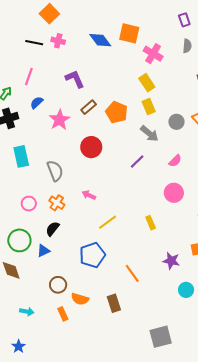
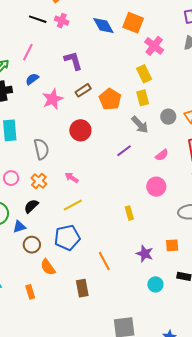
yellow line: (108, 222) -> (73, 205), moved
brown circle: (58, 285) -> (32, 245), moved
orange semicircle: (80, 299) -> (48, 267), moved, turned 30

